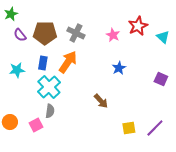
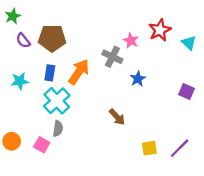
gray cross: (76, 33) -> (112, 57), moved
pink square: (36, 125) -> (42, 145), turned -32

